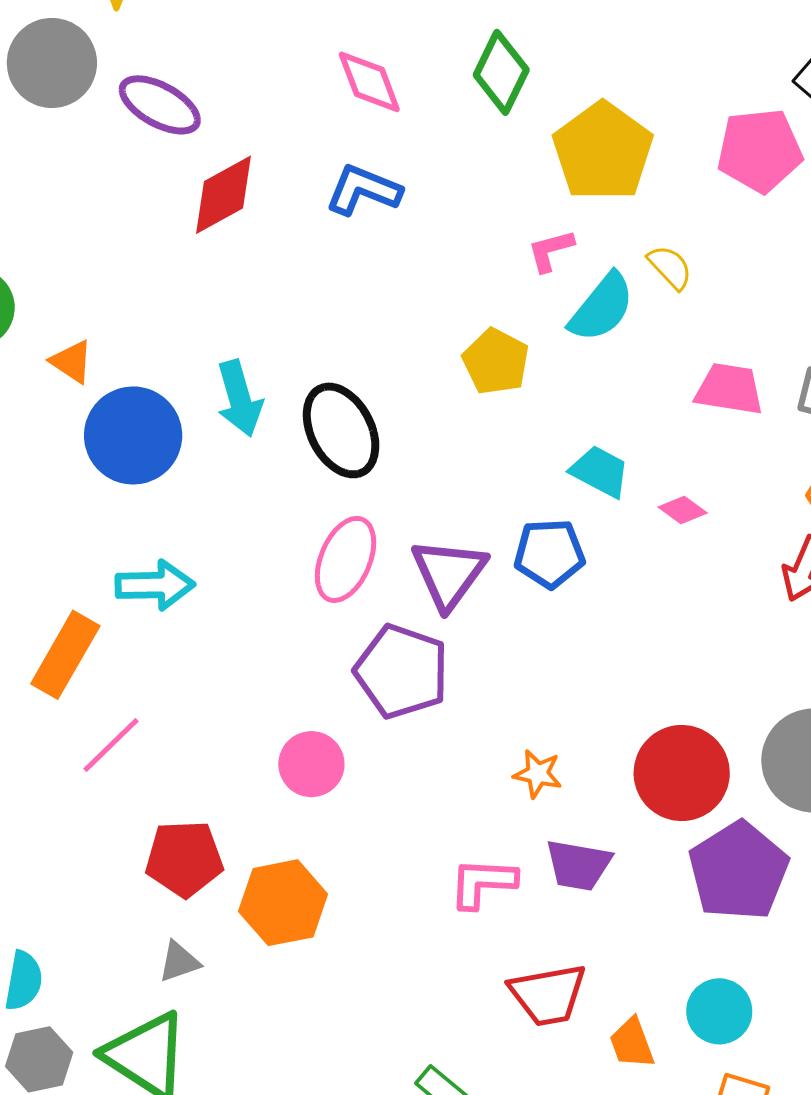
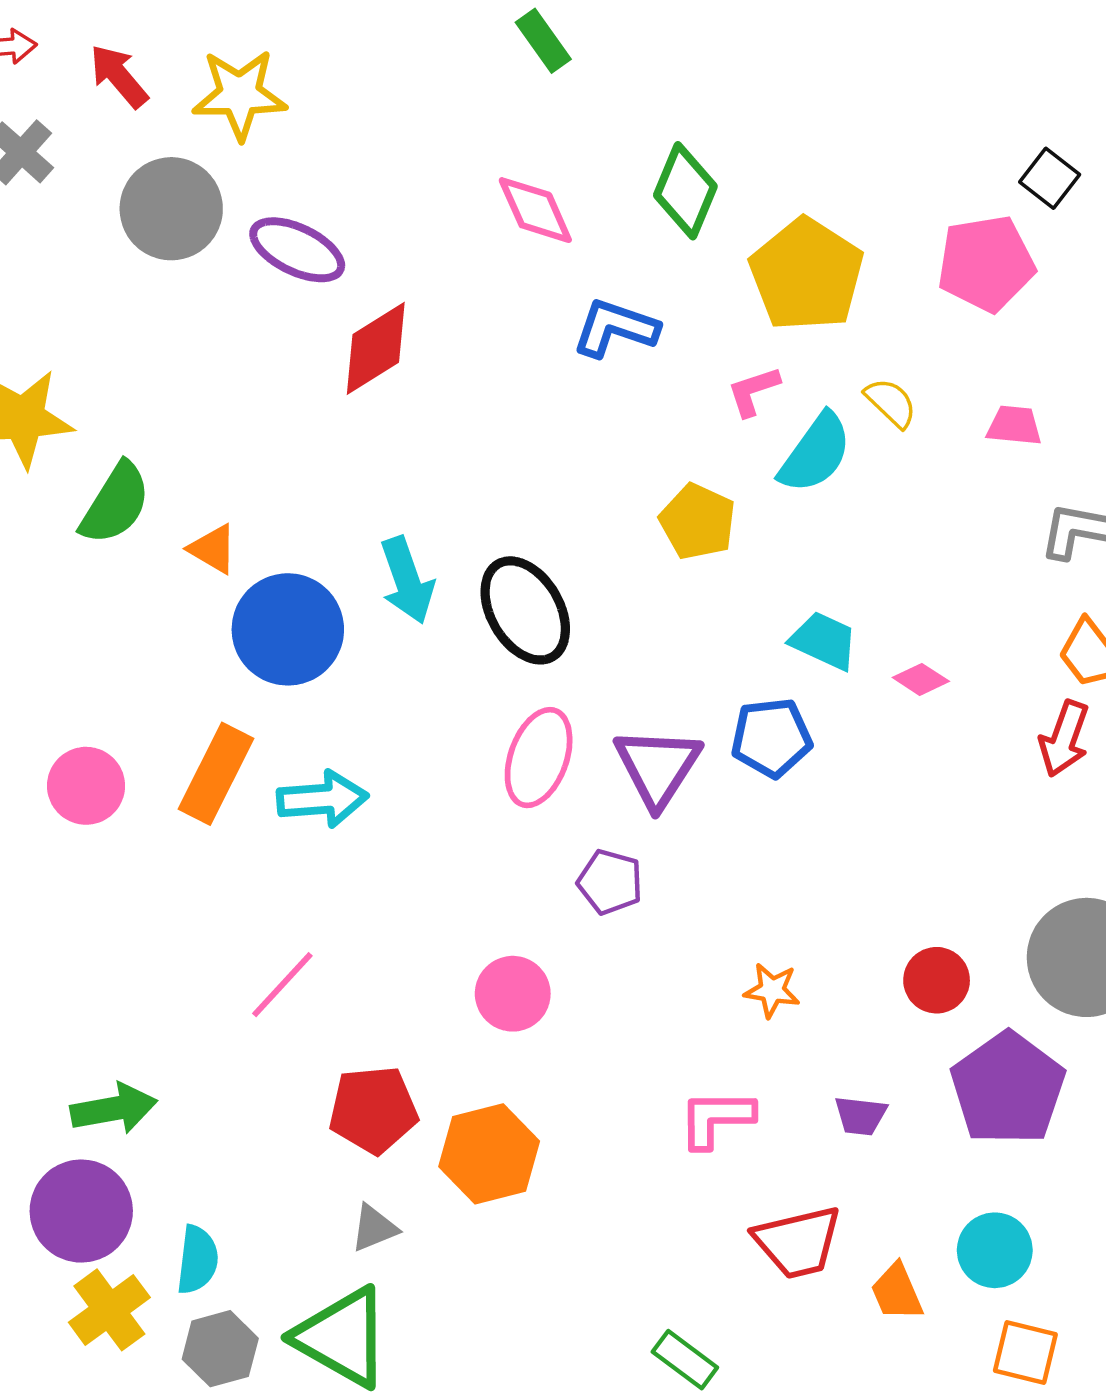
blue L-shape: (363, 190) -> (615, 328), moved
pink trapezoid: (729, 389) -> (1014, 426), moved, size x0.7
orange rectangle: (65, 655) -> (216, 774), moved
purple pentagon: (402, 671) -> (610, 882), size x0.6
red circle: (682, 773) -> (937, 980), size x0.6
purple trapezoid: (578, 865) -> (861, 1116), moved, size x0.7

